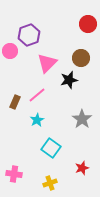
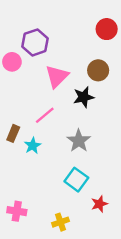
brown rectangle: (15, 102) -> (13, 133), moved
gray star: (82, 119) -> (79, 141), moved
cyan star: (37, 120) -> (33, 146), moved
cyan square: (51, 148) -> (76, 180), moved

